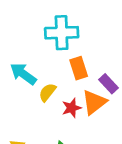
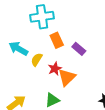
orange triangle: (94, 102) -> (67, 77), moved

